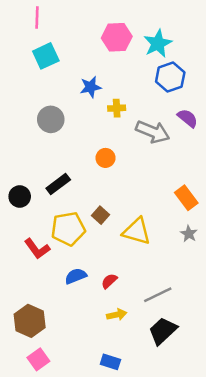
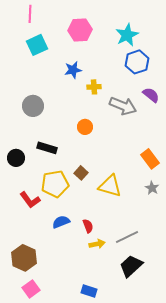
pink hexagon: (117, 37) -> (80, 30), moved
gray circle: (51, 119) -> (33, 106), moved
black rectangle: (58, 184) -> (47, 148), turned 54
red semicircle: (109, 281) -> (88, 226), turned 112
yellow arrow: (117, 315) -> (97, 244), moved

